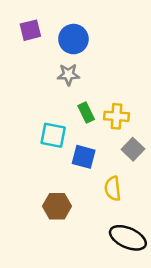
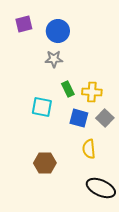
blue square: (84, 157) -> (79, 118), moved

